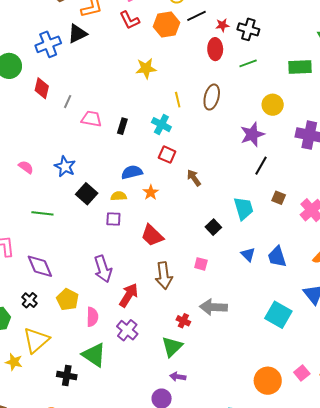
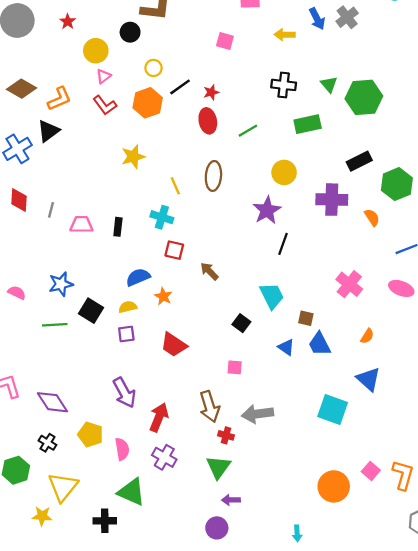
black cross: (248, 29) -> (284, 85), moved
blue star: (65, 167) -> (61, 284), turned -30
brown square: (279, 198) -> (306, 318), moved
green line: (42, 213) -> (55, 325), moved
brown arrow: (164, 276) -> (210, 407), moved

